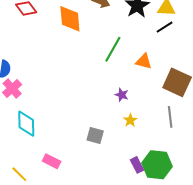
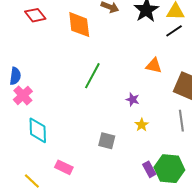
green line: (113, 49) -> (92, 76), moved

